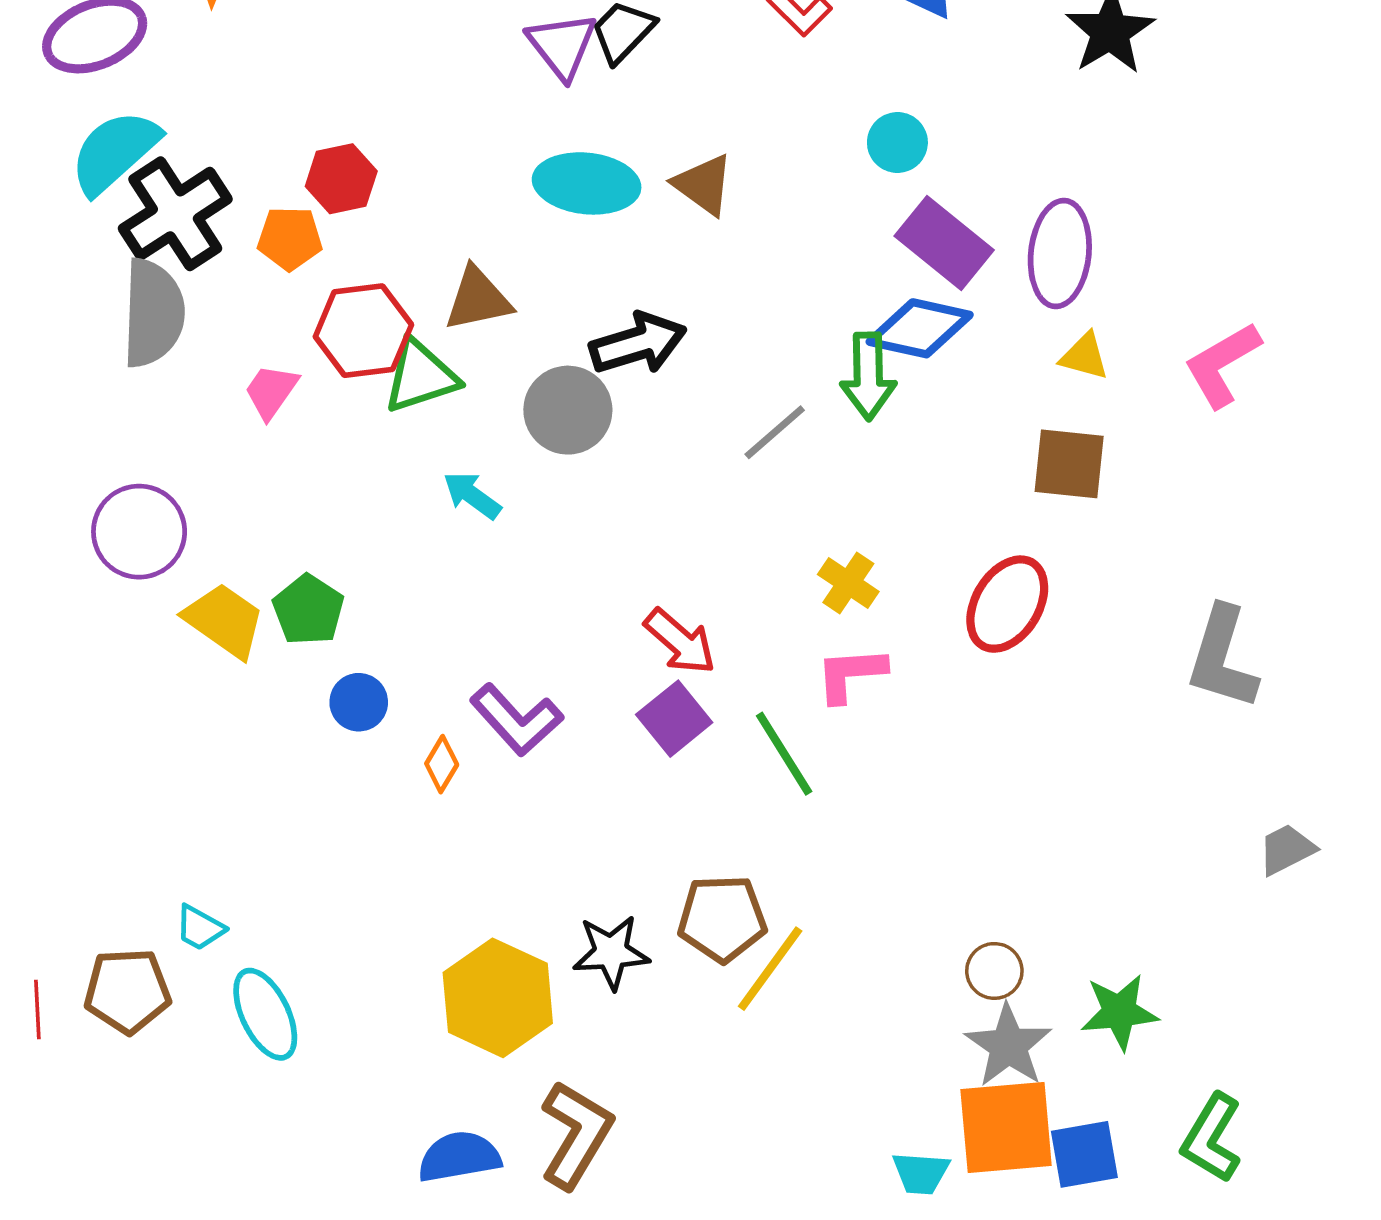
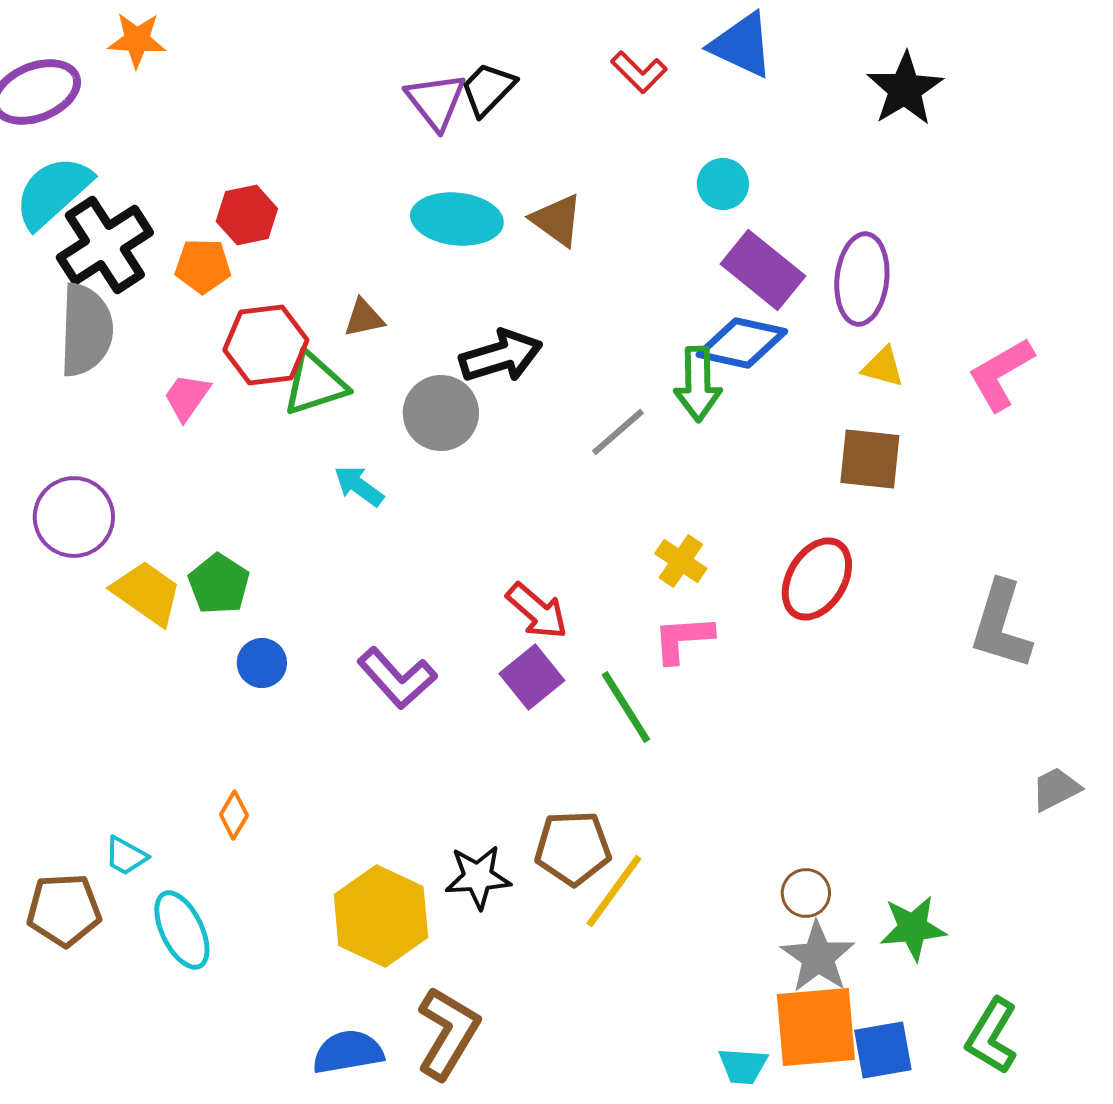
brown triangle: (478, 299) -> (364, 318), size x0.7
orange diamond: (442, 764) -> (234, 815), moved

